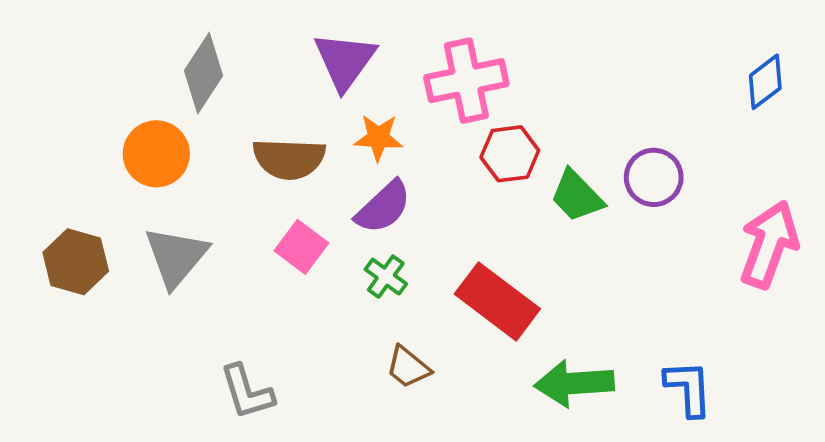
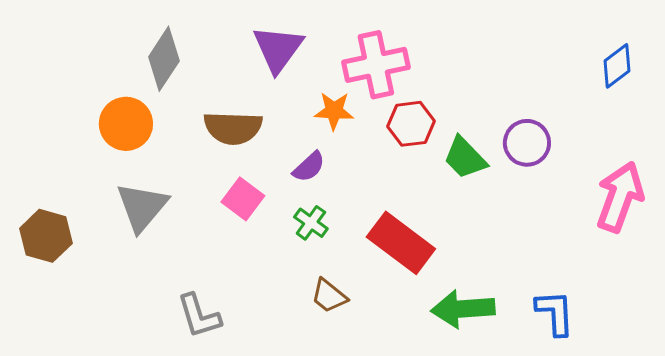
orange star: (378, 138) -> (334, 111), moved
purple semicircle: (383, 207) -> (309, 167), size x0.7
brown hexagon: (76, 262) -> (46, 236), moved

